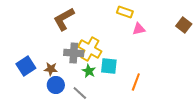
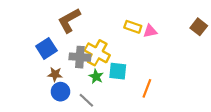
yellow rectangle: (125, 12) -> (133, 27), moved
blue square: (26, 66) -> (46, 48), moved

